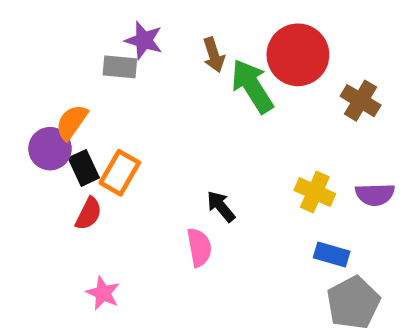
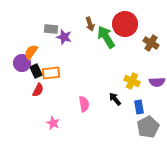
purple star: (144, 40) -> (64, 37), moved
orange rectangle: (120, 173) -> (51, 73), turned 54
black arrow: (221, 206) -> (115, 99), moved
blue rectangle: (332, 255) -> (139, 107), turned 64
pink star: (103, 293) -> (53, 123), moved

